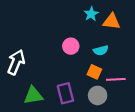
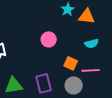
cyan semicircle: (101, 50) -> (92, 43), moved

